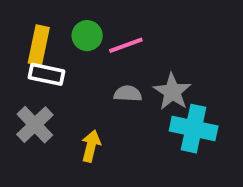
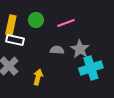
pink line: (126, 45) -> (66, 23), moved
cyan cross: (194, 129) -> (91, 68), turned -30

